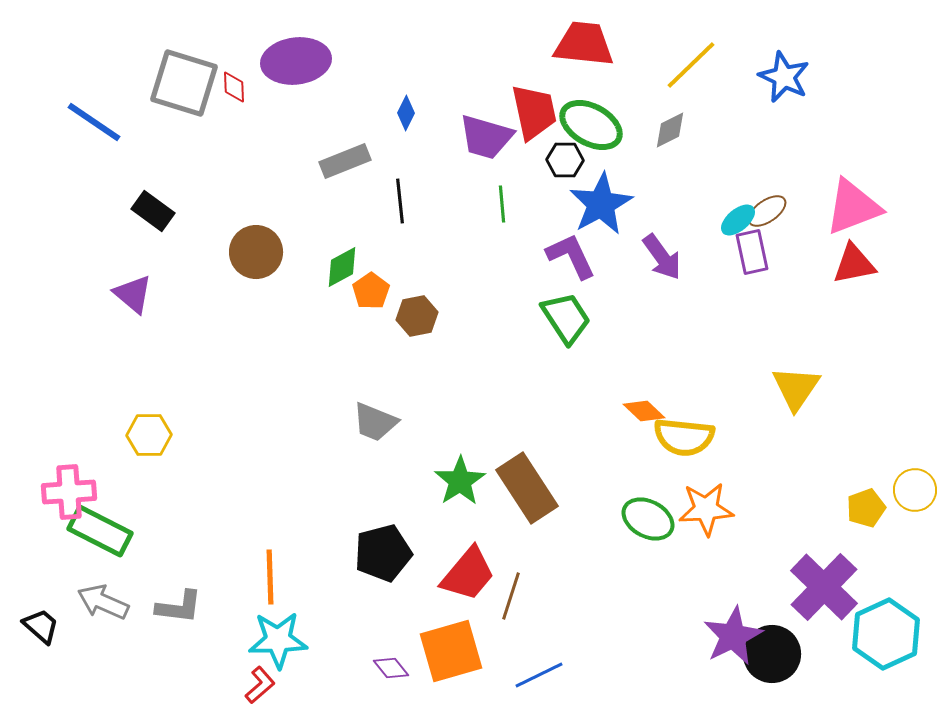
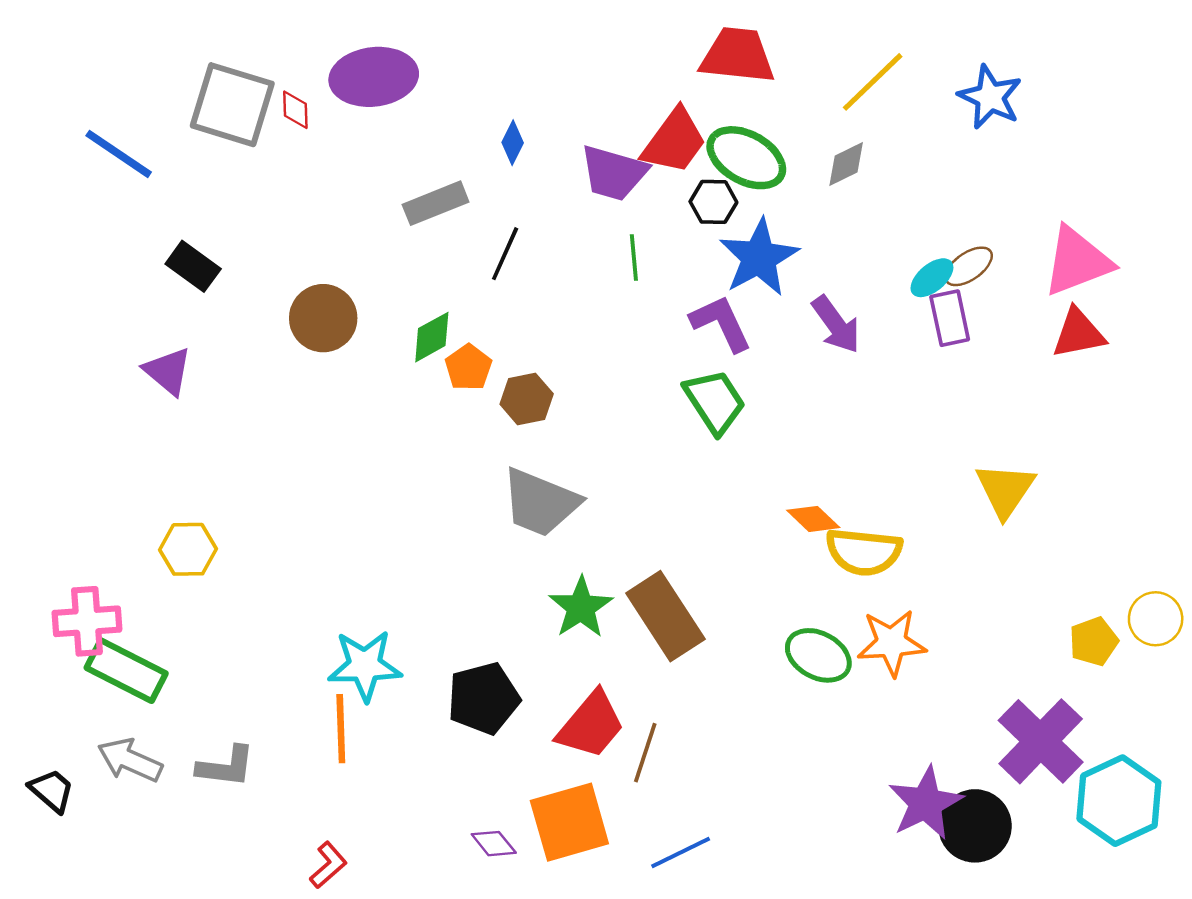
red trapezoid: (534, 112) -> (674, 141), turned 48
black line: (400, 201) -> (505, 254), turned 30
gray trapezoid: (375, 422) -> (540, 503), moved, size x1.4
cyan star: (278, 640) -> (365, 665), moved

